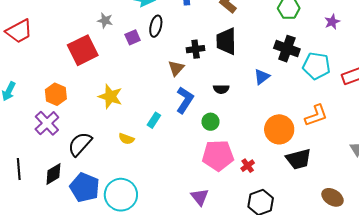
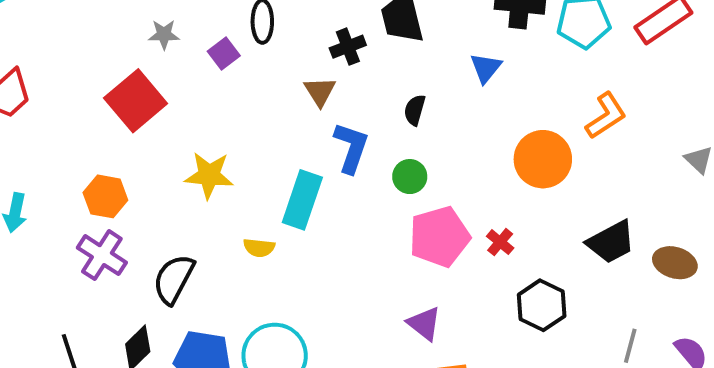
black semicircle: (221, 89) -> (415, 110), turned 119
cyan rectangle: (154, 120) -> (302, 200), size x1.8
black trapezoid: (298, 159) -> (611, 242), moved

